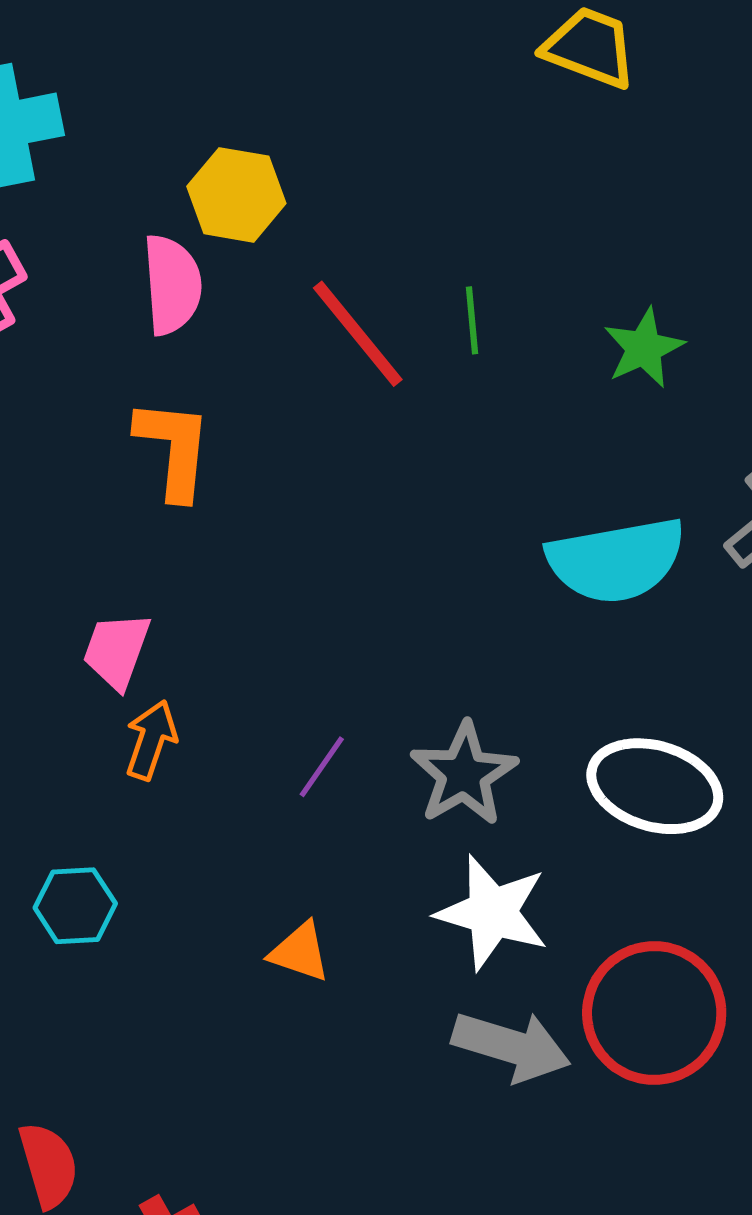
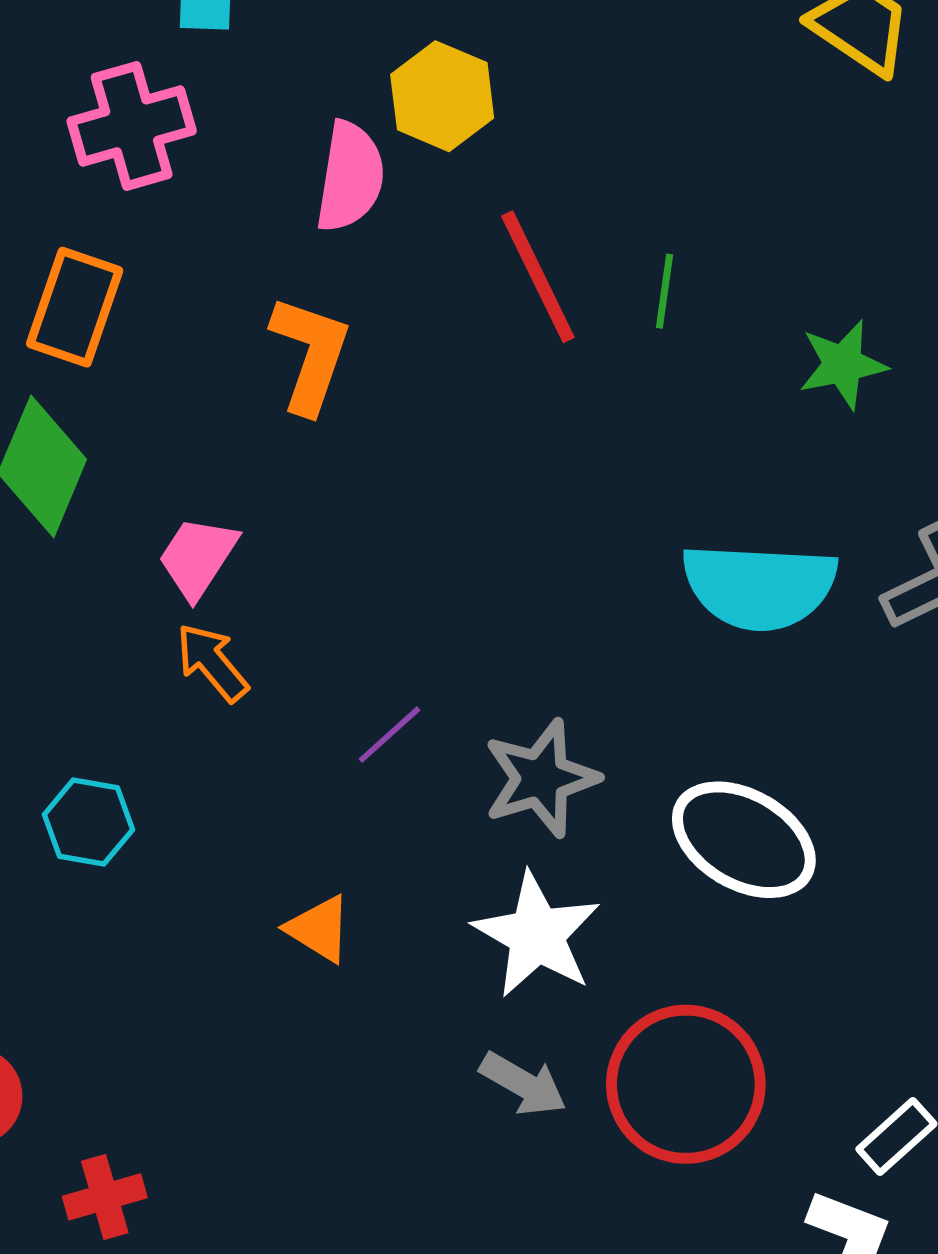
orange arrow: (151, 740) -> (212, 662), turned -72
gray arrow: (511, 1046) -> (523, 1084), size x0.7

